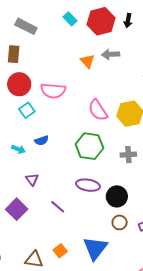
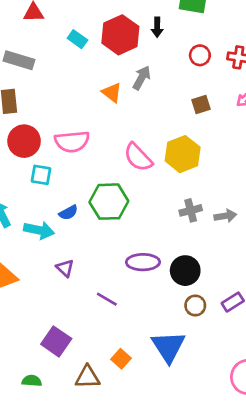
gray arrow: (111, 54) -> (142, 78), turned 132
cyan square: (27, 110) -> (41, 175), turned -35
green hexagon: (89, 146) -> (109, 202), moved
cyan arrow: (18, 149) -> (39, 230), size x1.5
purple square: (17, 209) -> (56, 341), moved

